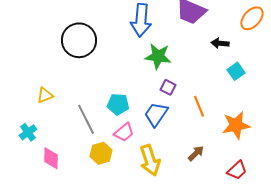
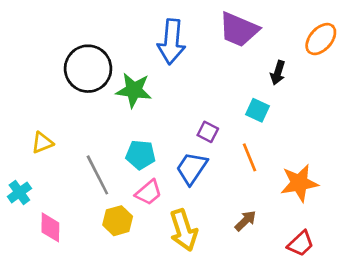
black arrow: (220, 43) -> (278, 73), turned -78
green star: (158, 56) -> (134, 90), moved
cyan square: (236, 71) -> (258, 110), moved, turned -30

